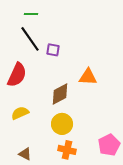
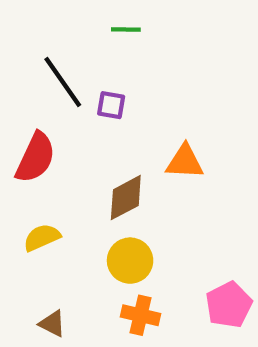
green line: (31, 14) -> (126, 29), moved

